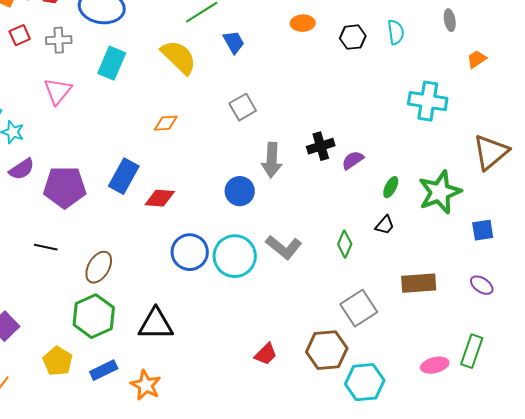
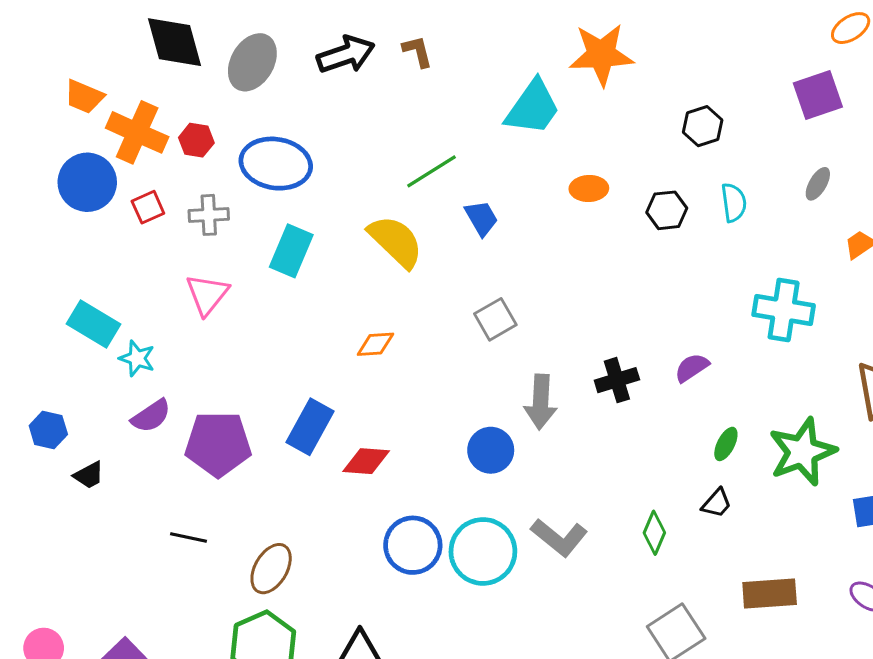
gray ellipse: (450, 20) -> (818, 184), turned 40
purple semicircle: (353, 160) -> (692, 368), moved

